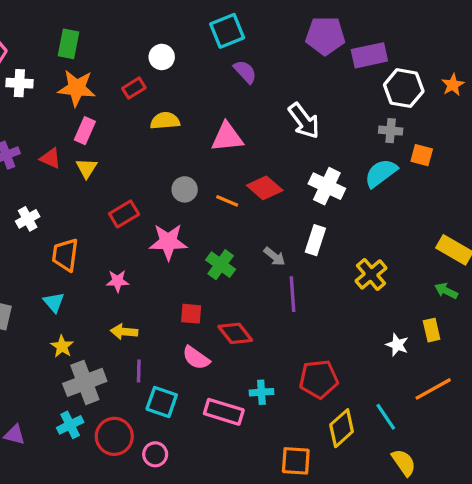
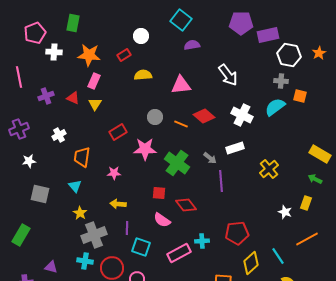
cyan square: (227, 31) -> (181, 20), turned -30
green rectangle: (68, 44) -> (73, 23), moved
purple semicircle: (245, 72) -> (192, 45), turned -56
white rectangle: (315, 240) -> (235, 148), turned 54
green cross: (221, 265) -> (177, 163), size x1.4
yellow rectangle: (432, 330) -> (306, 203), turned 32
pink rectangle: (224, 412) -> (179, 253), turned -45
cyan cross: (70, 425) -> (85, 261), turned 35

